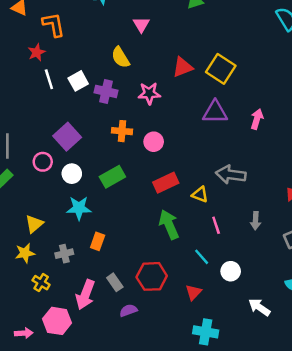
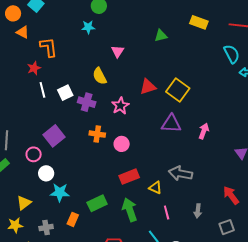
pink star: (149, 93) -> (120, 106), turned -30
white circle: (72, 174) -> (46, 173), moved
green rectangle: (112, 177) -> (97, 203), moved

